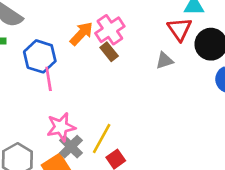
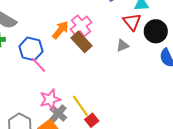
brown rectangle: (109, 52) -> (82, 42), size x1.5
pink line: (49, 79) -> (39, 65), turned -30
yellow line: (102, 138) -> (80, 106), turned -60

